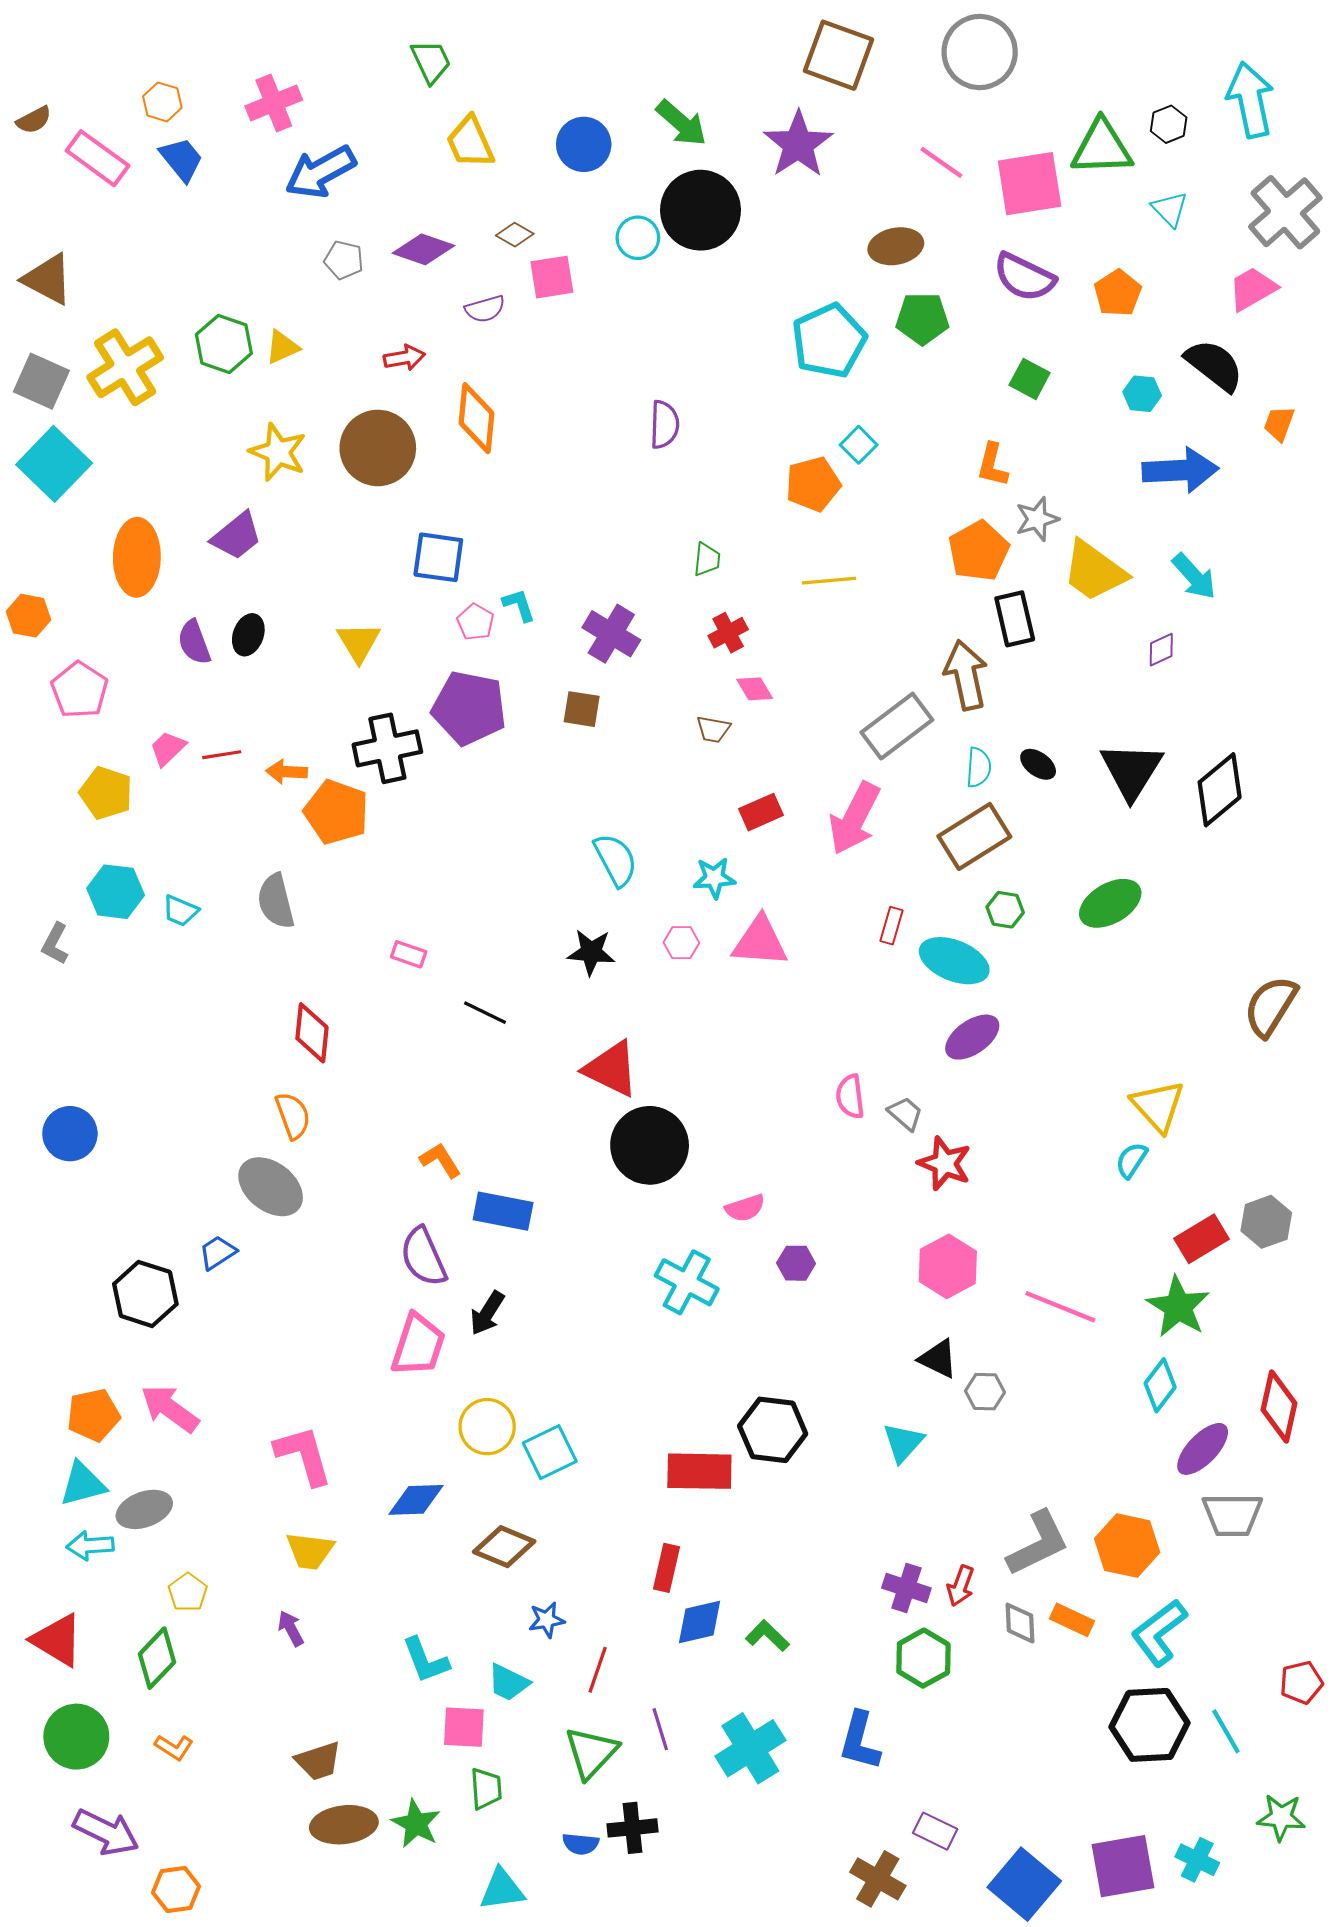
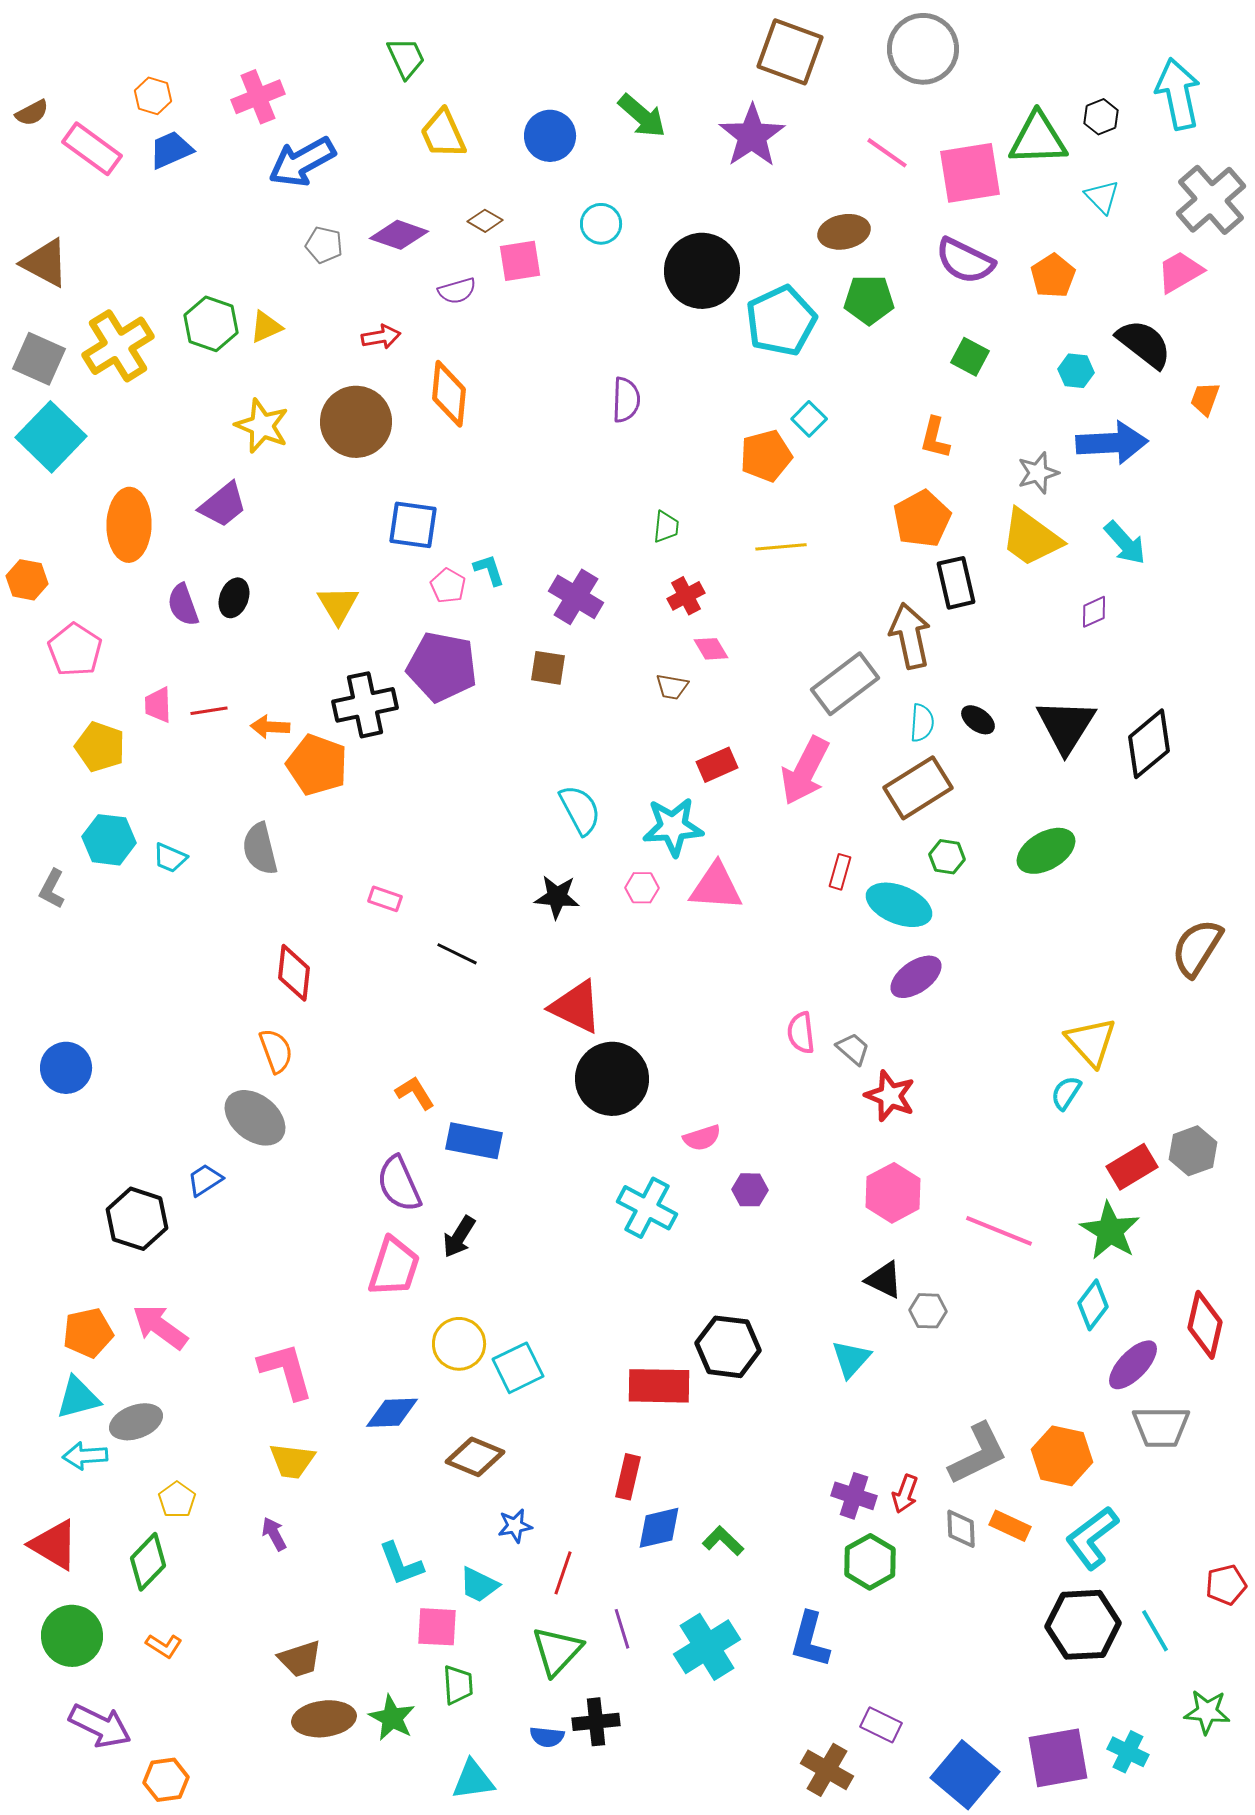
blue trapezoid: (181, 159) -> (171, 150), turned -75
black circle: (700, 210) -> (702, 271), moved
gray star: (1037, 519) -> (1038, 473), moved
pink trapezoid: (168, 748) -> (158, 705), turned -48
cyan star: (714, 878) -> (673, 827), size x1.5

